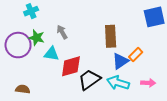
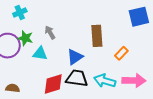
blue triangle: (120, 61) -> (75, 57), moved
red diamond: (71, 66) -> (53, 84), moved
black trapezoid: (89, 80) -> (77, 78), turned 45
pink arrow: (148, 83) -> (134, 81), size x1.6

